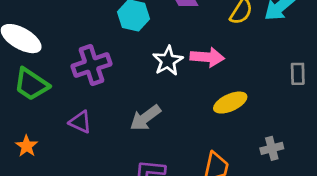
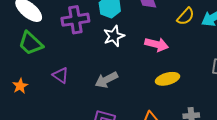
white star: (168, 61) -> (114, 36), moved
purple cross: (91, 65) -> (75, 20), moved

